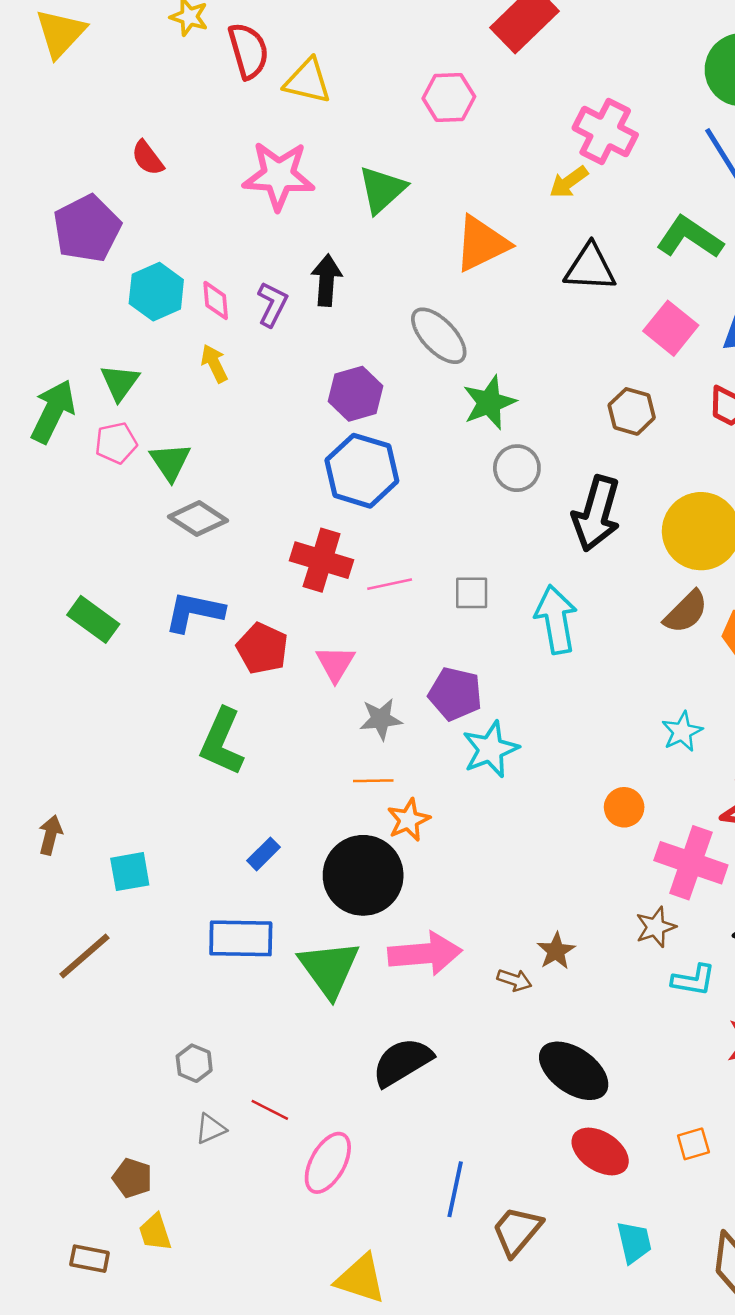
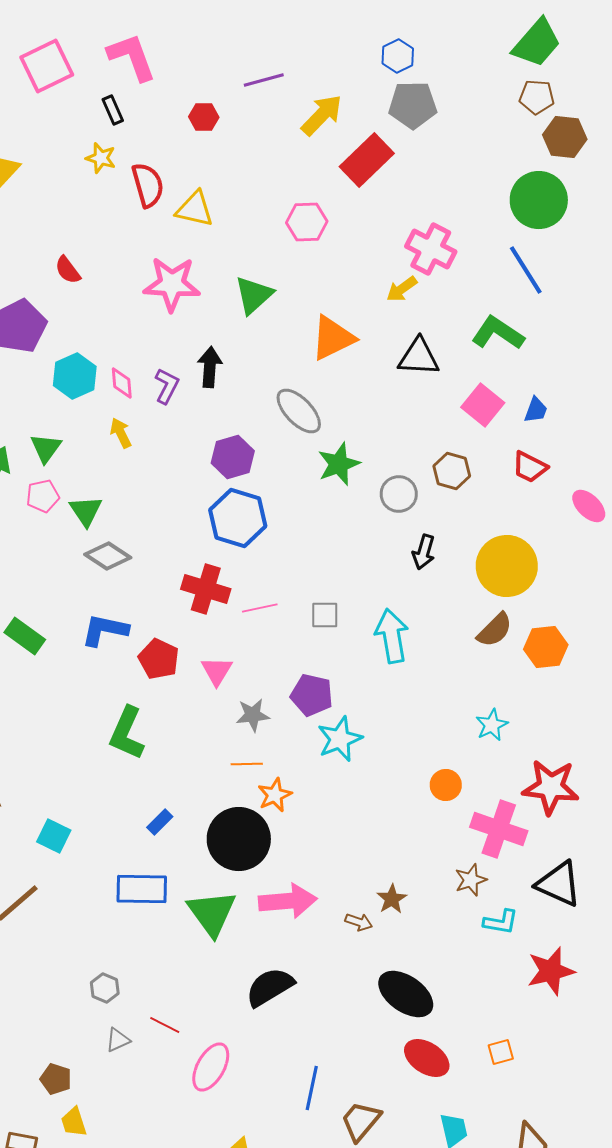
gray circle: (517, 468) -> (399, 494), moved
black arrow: (596, 514) -> (424, 552), size x0.6
cyan square: (130, 872) -> (54, 836), turned 36

